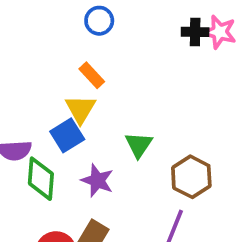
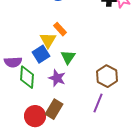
orange rectangle: (92, 75) -> (60, 29), moved
green triangle: (139, 145) -> (68, 57), moved

